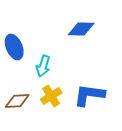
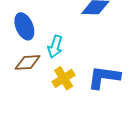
brown diamond: (17, 101) -> (28, 62), moved

